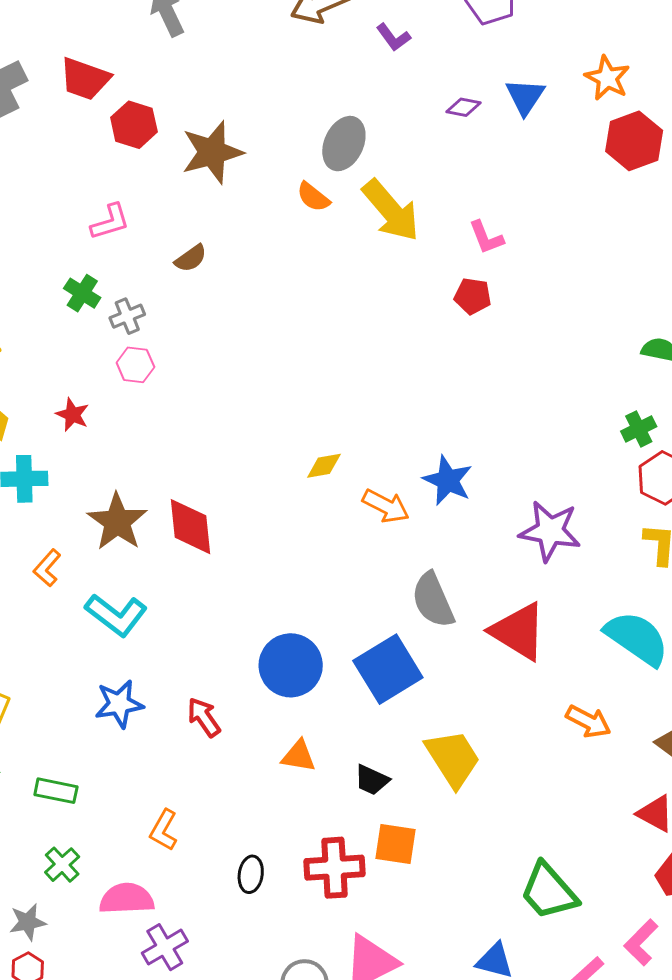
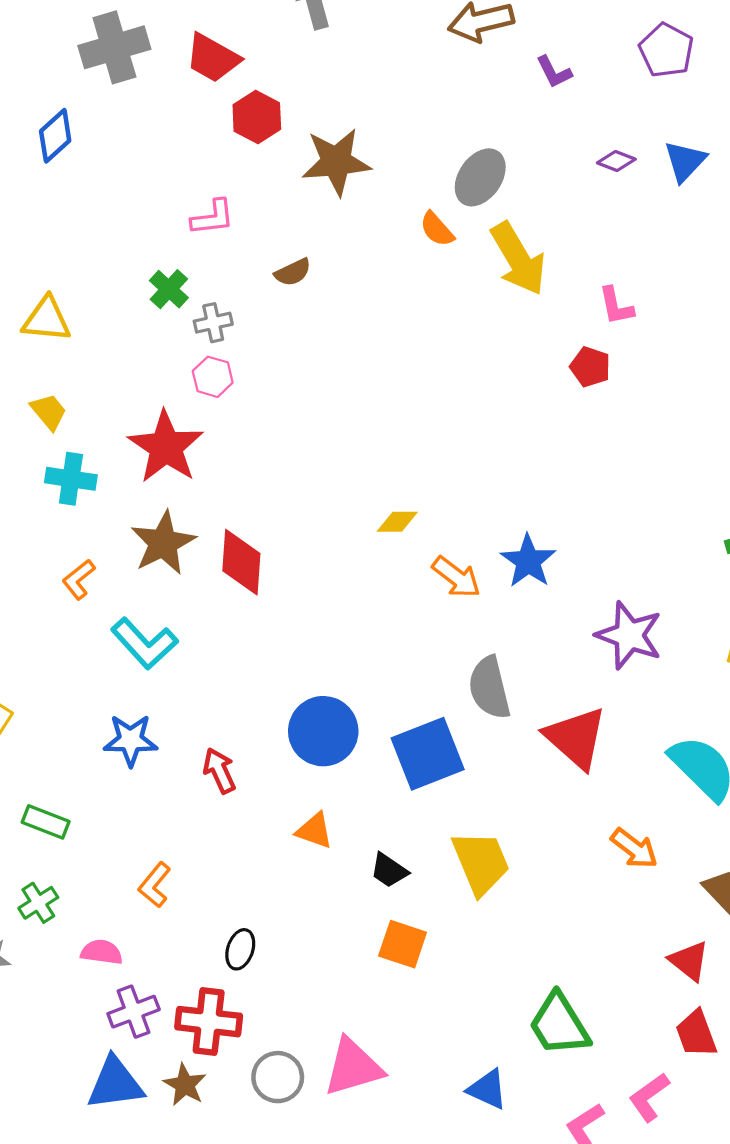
red star: (73, 415) -> (166, 447), moved, size x2.0
red cross: (335, 868) -> (209, 1022), moved
pink semicircle: (127, 899) -> (102, 952), size x0.7

